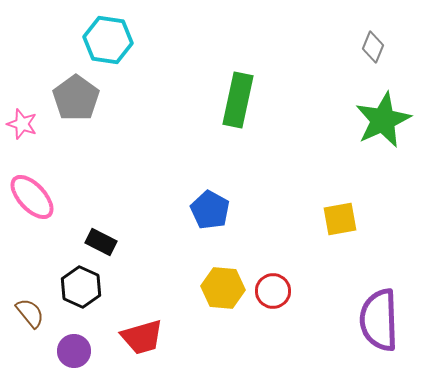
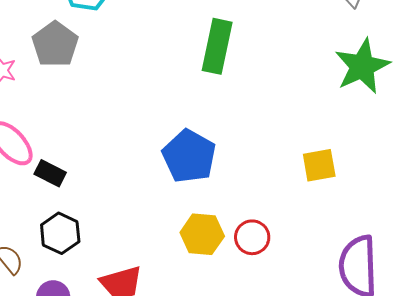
blue pentagon: (210, 210) -> (189, 156), size x1.4
black rectangle: (101, 242) -> (50, 173), moved

